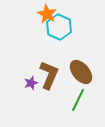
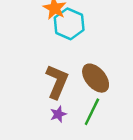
purple star: (31, 83) -> (58, 114), moved

